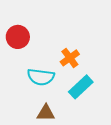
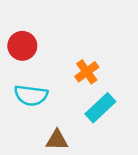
cyan semicircle: (41, 77) -> (31, 95), moved

